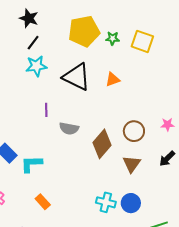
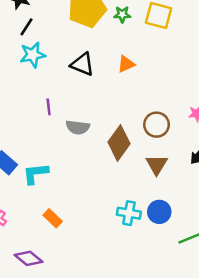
black triangle: (77, 77) -> (82, 64), size x0.7

